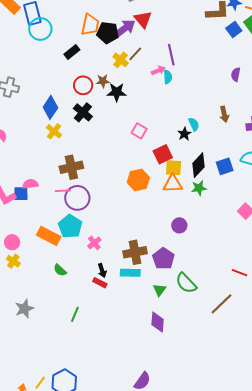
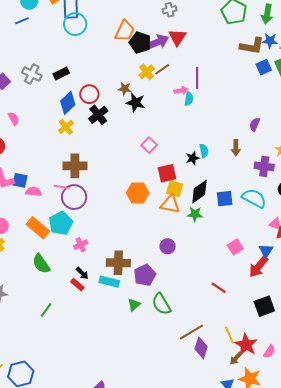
black rectangle: (72, 52) -> (61, 74), moved
purple semicircle: (236, 74) -> (255, 124), moved
red circle: (83, 85) -> (89, 94), moved
pink semicircle: (30, 184) -> (33, 192), moved
green semicircle: (60, 270) -> (41, 264), size x1.5
black arrow: (102, 270) -> (82, 273), turned -40
red line: (240, 273) -> (219, 288), moved
purple diamond: (158, 322) -> (201, 348), moved

